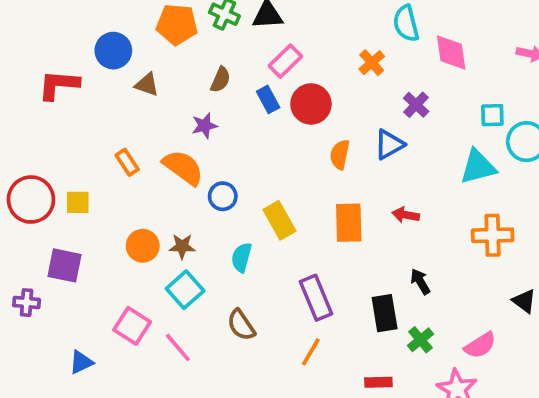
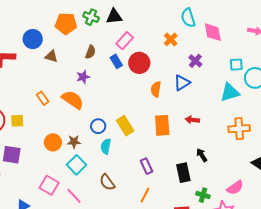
blue circle: (223, 196) -> (98, 126), moved
purple rectangle: (316, 298) -> (146, 166), size x0.7
green cross: (420, 340) -> (203, 195), moved, turned -32

